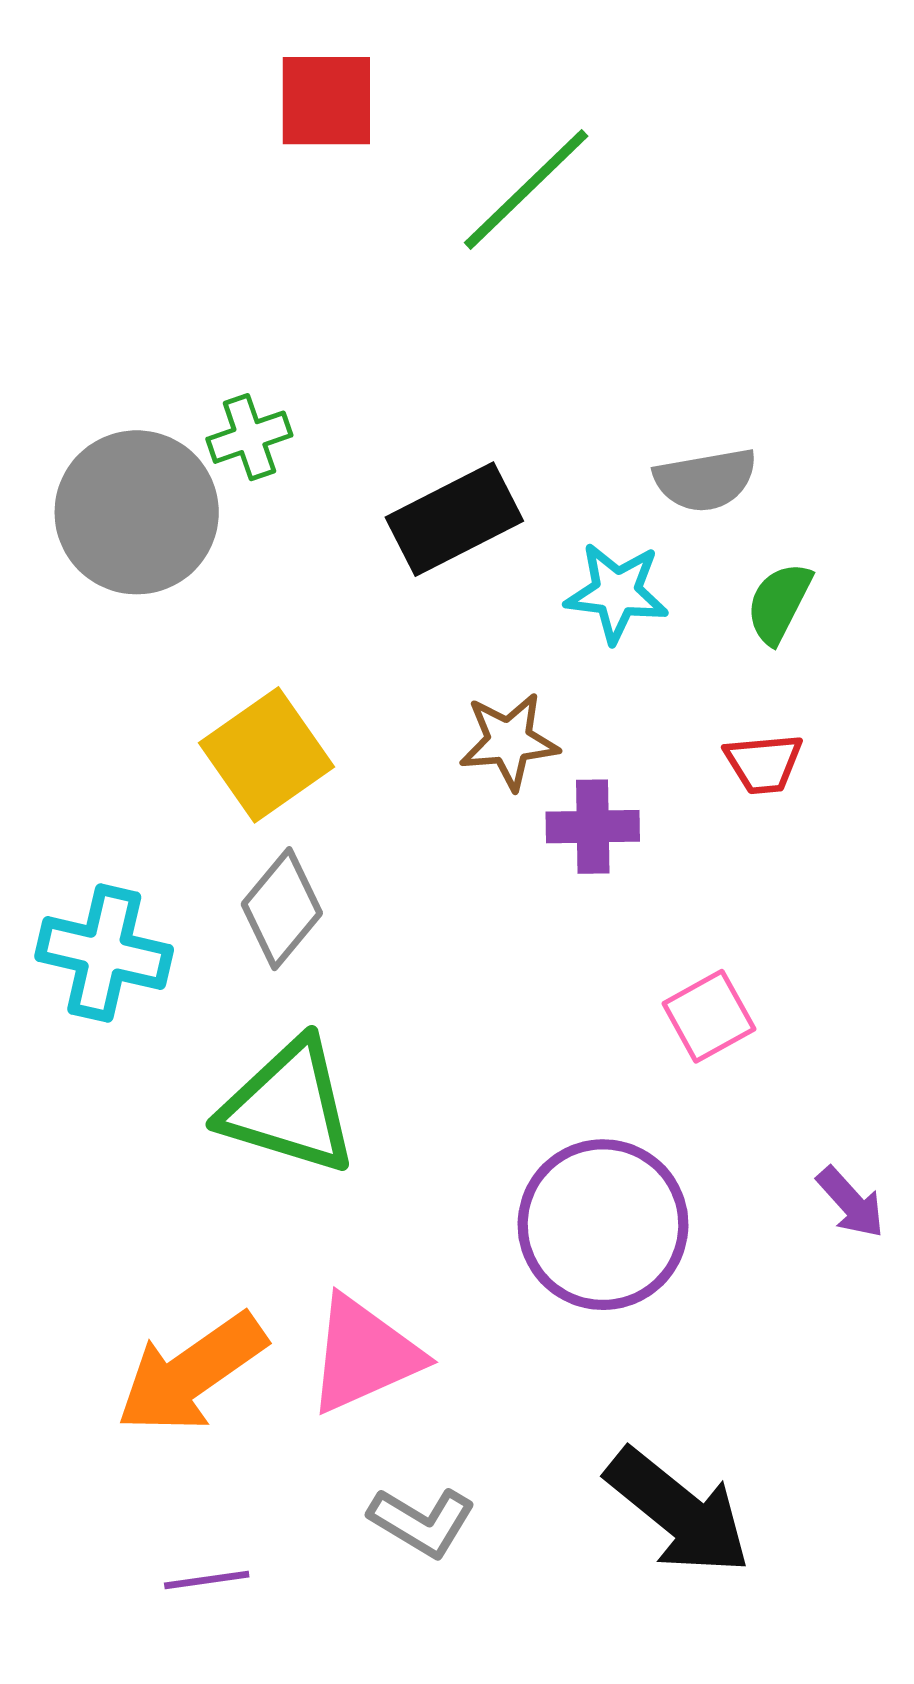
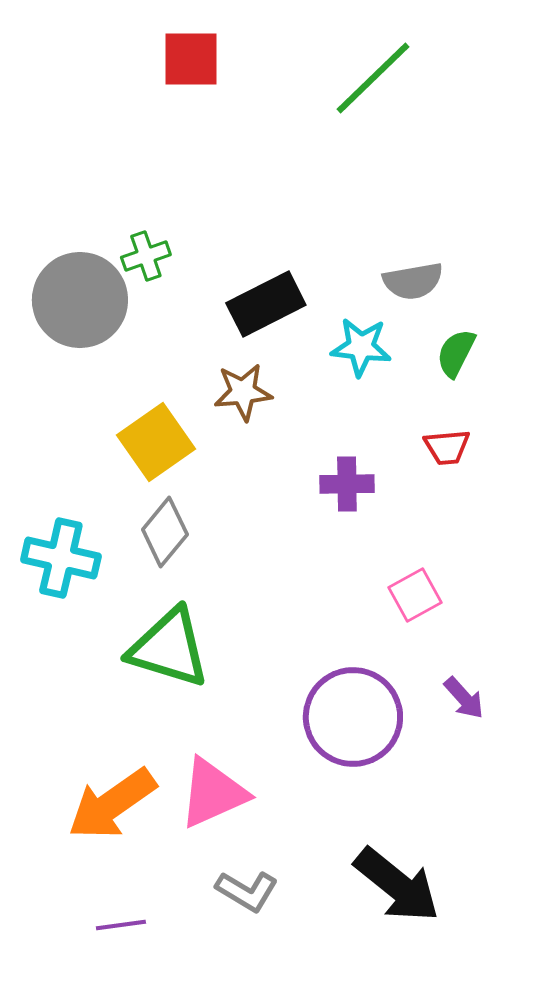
green line: (526, 189) -> (373, 78), moved
brown star: (509, 741) -> (243, 392), moved
purple arrow: (851, 1202) -> (464, 698), moved

